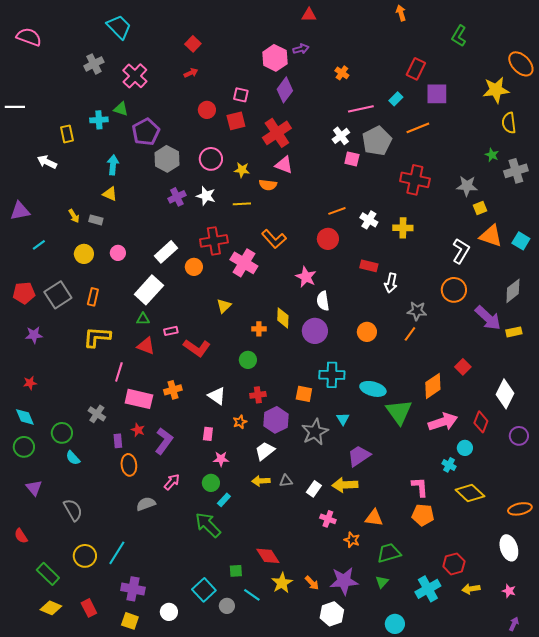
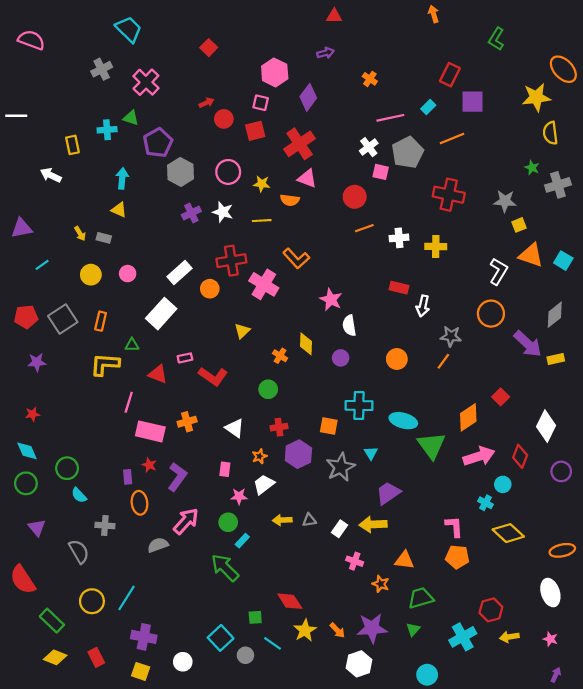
pink hexagon: (275, 58) -> (275, 72), moved
red arrow: (191, 73) -> (207, 103), moved
white cross: (369, 220) -> (399, 238), turned -36
red circle: (328, 239) -> (355, 197), moved
green triangle: (143, 319) -> (132, 345), moved
orange cross: (259, 329) -> (280, 356), turned 32
purple circle: (315, 331) -> (341, 358), size x0.6
gray cross: (97, 414) -> (105, 526), moved, turned -30
white trapezoid: (265, 451) -> (264, 484), moved
pink arrow: (172, 482) -> (186, 521), size x1.5
red semicircle: (21, 536) -> (23, 580), size x1.8

